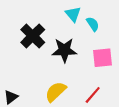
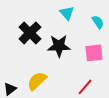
cyan semicircle: (93, 24) -> (98, 22), moved
yellow semicircle: (56, 92) -> (37, 81), moved

